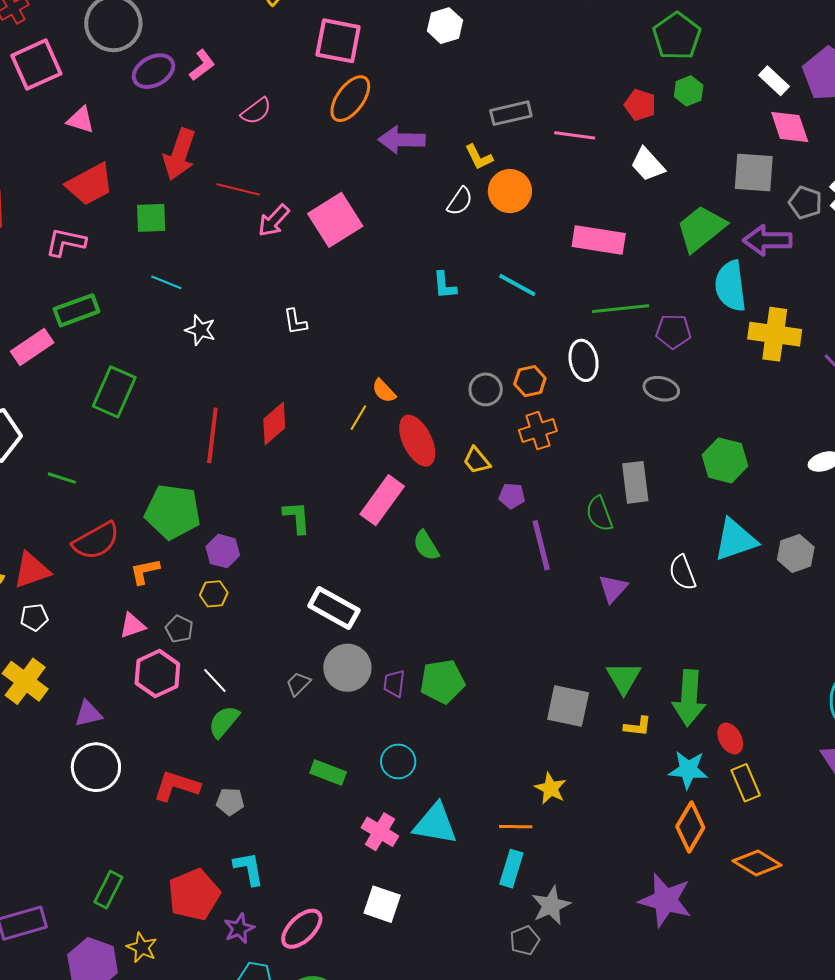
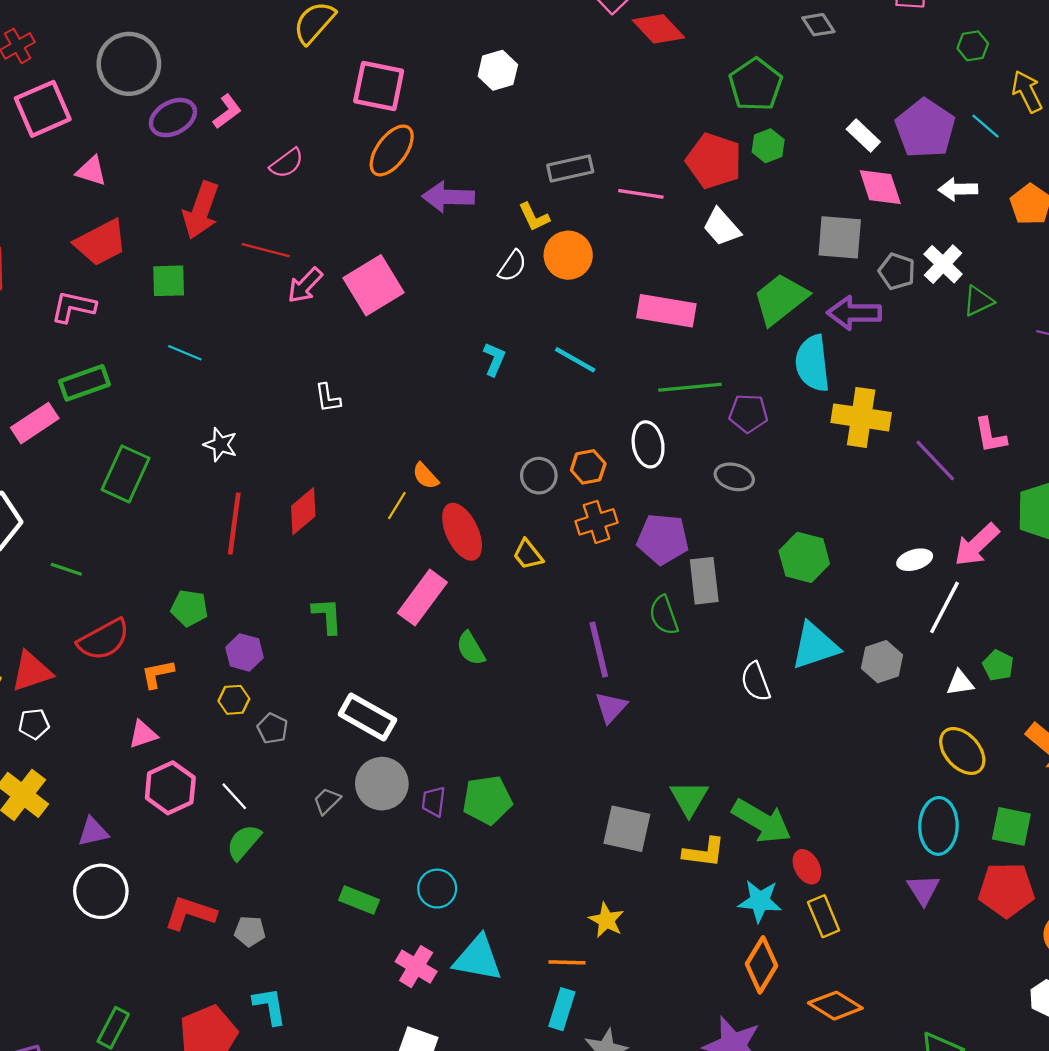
red pentagon: (640, 105) -> (714, 161), size x1.6
cyan L-shape: (445, 285) -> (494, 359), turned -152
white star: (200, 330) -> (220, 445), moved
purple pentagon: (512, 496) -> (663, 539), moved, size x1.8
green pentagon: (173, 512) -> (189, 608), size x0.6
purple triangle: (613, 589) -> (611, 707), moved
gray pentagon: (179, 629) -> (272, 728), moved
green arrow: (689, 698) -> (762, 821), turned -64
yellow L-shape: (638, 726) -> (704, 852), size x1.4

